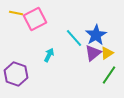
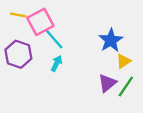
cyan line: (74, 38) -> (54, 39), moved
purple triangle: (93, 53) -> (107, 83), moved
purple hexagon: (16, 74) -> (18, 54), moved

